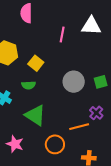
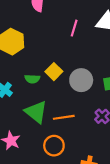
yellow square: (36, 63) -> (54, 72), moved
orange line: (79, 127) -> (64, 117), moved

